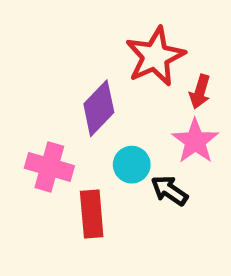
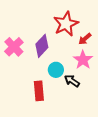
red arrow: (200, 92) -> (85, 39), turned 32
pink cross: (49, 167) -> (14, 47), moved, turned 30

